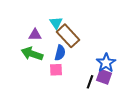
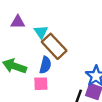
purple triangle: (35, 35) -> (18, 22), moved

